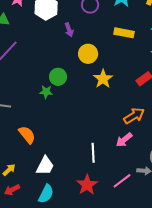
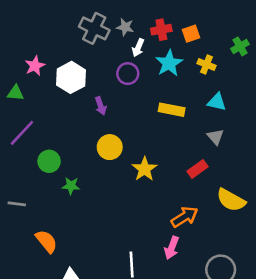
yellow circle: (88, 54) -> (110, 147), moved
green circle: (58, 77) -> (49, 161), moved
pink arrow: (124, 140) -> (172, 248), turned -30

